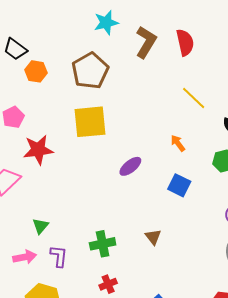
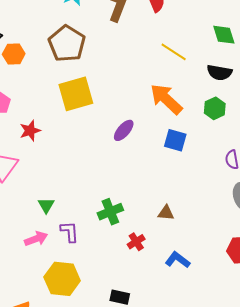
orange arrow: (178, 143) -> (166, 99), size x2.0
red star: (38, 150) -> (30, 131), size x0.7
brown triangle: (153, 237) -> (166, 213), moved, turned -36
red cross: (108, 284) -> (136, 242), moved

